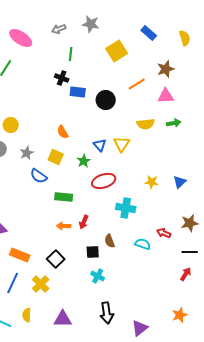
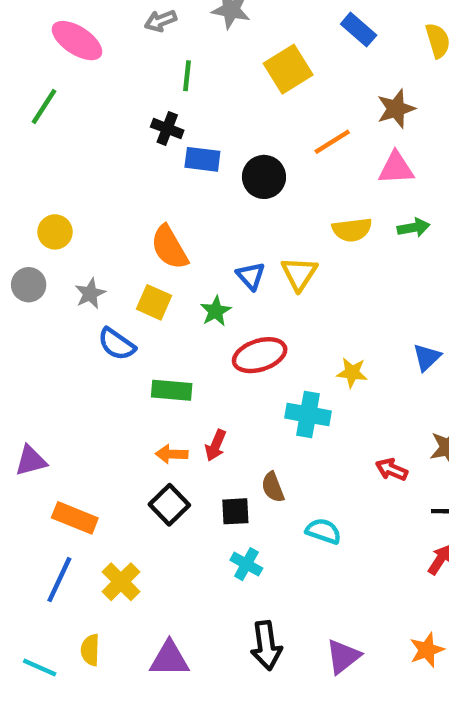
orange semicircle: (63, 132) -> (169, 247), size x1.5
yellow star: (152, 182) -> (352, 373), moved
cyan semicircle: (143, 244) -> (323, 531), moved
black square: (56, 259) -> (169, 505), moved
purple triangle: (140, 328) -> (343, 657), moved

